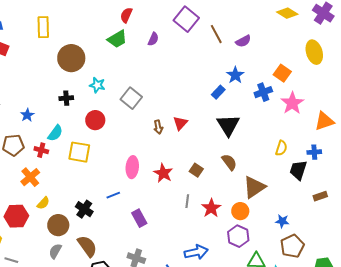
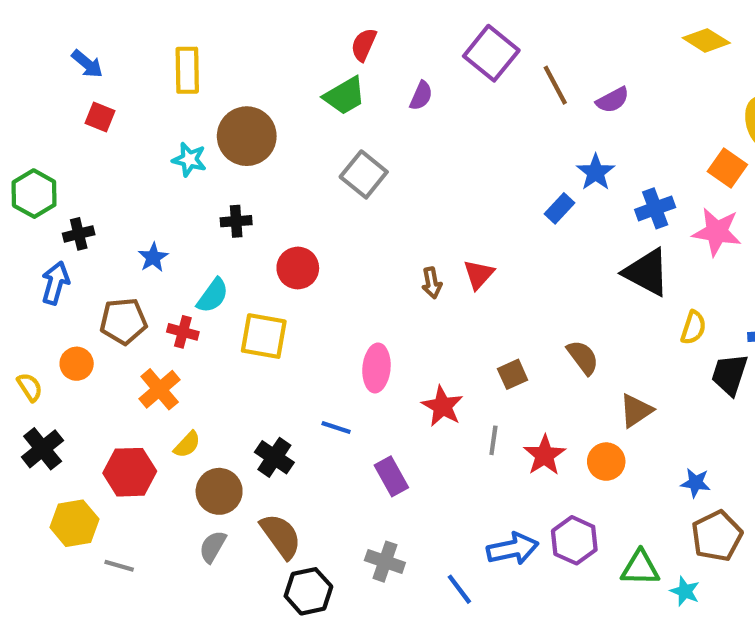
orange square: (282, 73) -> (727, 168), moved
cyan star: (97, 85) -> (189, 160), moved
gray square: (131, 98) -> (364, 174), moved
pink star: (292, 103) -> (717, 232), turned -30
black triangle: (228, 125) -> (647, 272), moved, turned -30
brown square: (196, 170) -> (513, 374), turned 32
red star: (163, 173) -> (442, 406), moved
brown triangle: (254, 187) -> (636, 411), size x0.7
blue line: (113, 195) -> (336, 428), turned 40
purple hexagon: (238, 236) -> (574, 540), moved

